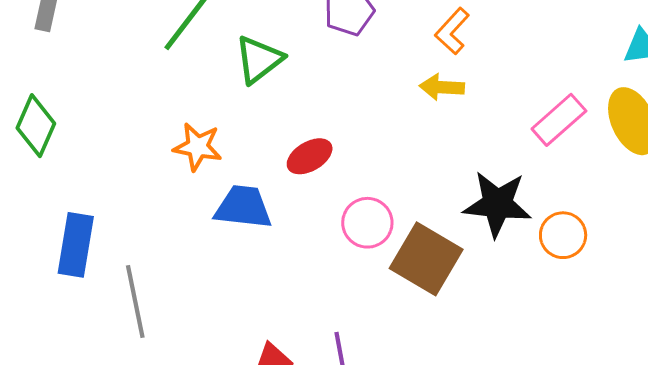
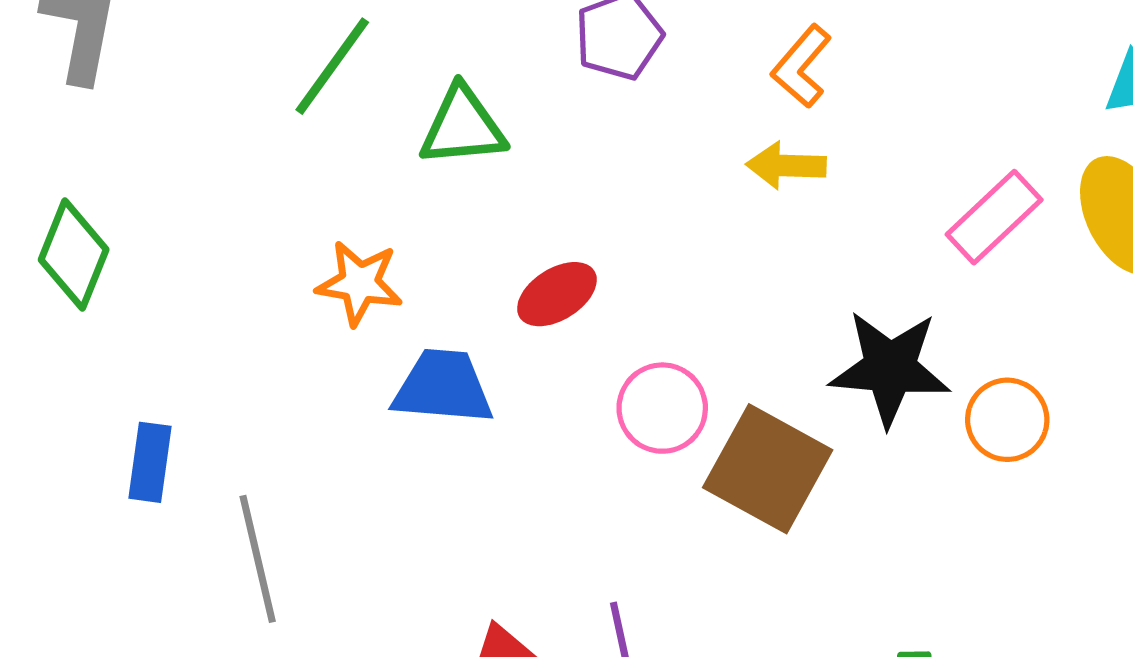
green triangle: (259, 60) -> (463, 127), turned 34
blue rectangle: (76, 245) -> (150, 462), size x0.7

